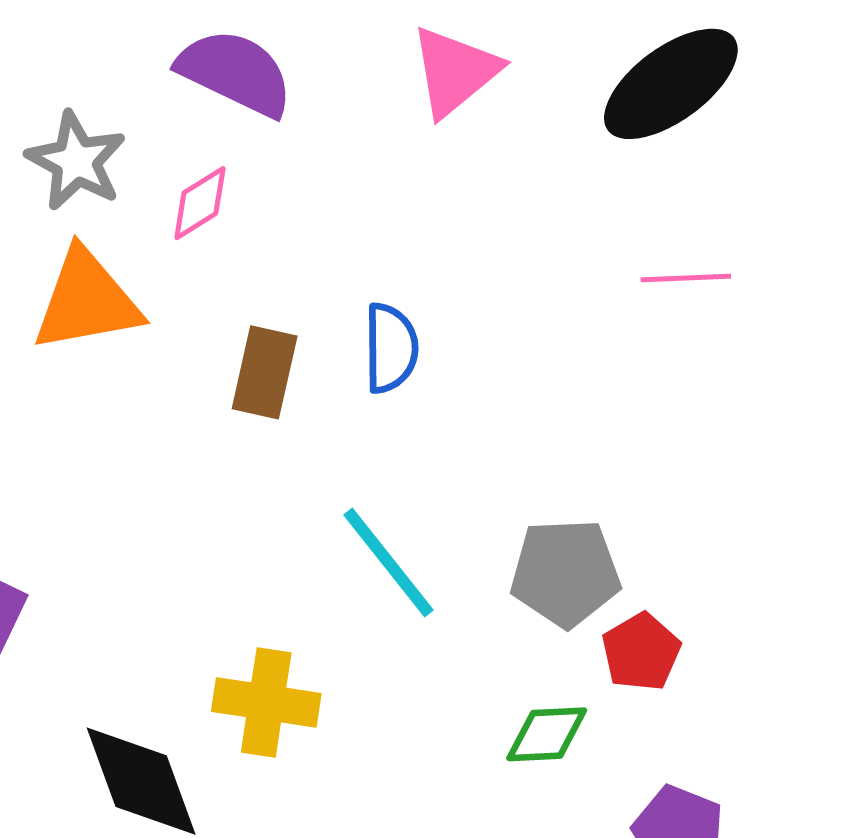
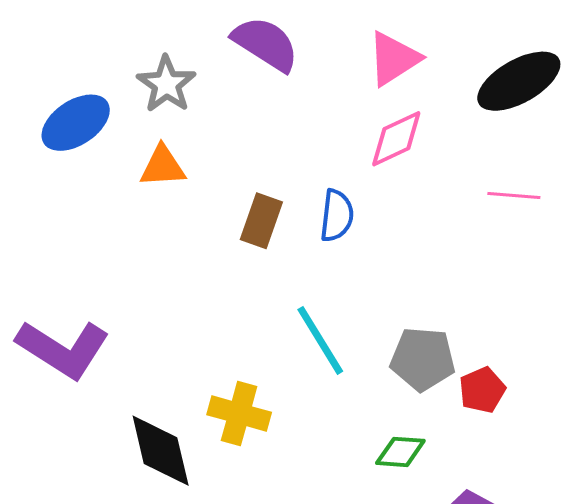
pink diamond: (200, 203) -> (396, 139), moved, size x1.4
orange triangle: (87, 301) -> (163, 166), size x0.7
red pentagon: (641, 652) -> (482, 390), moved

